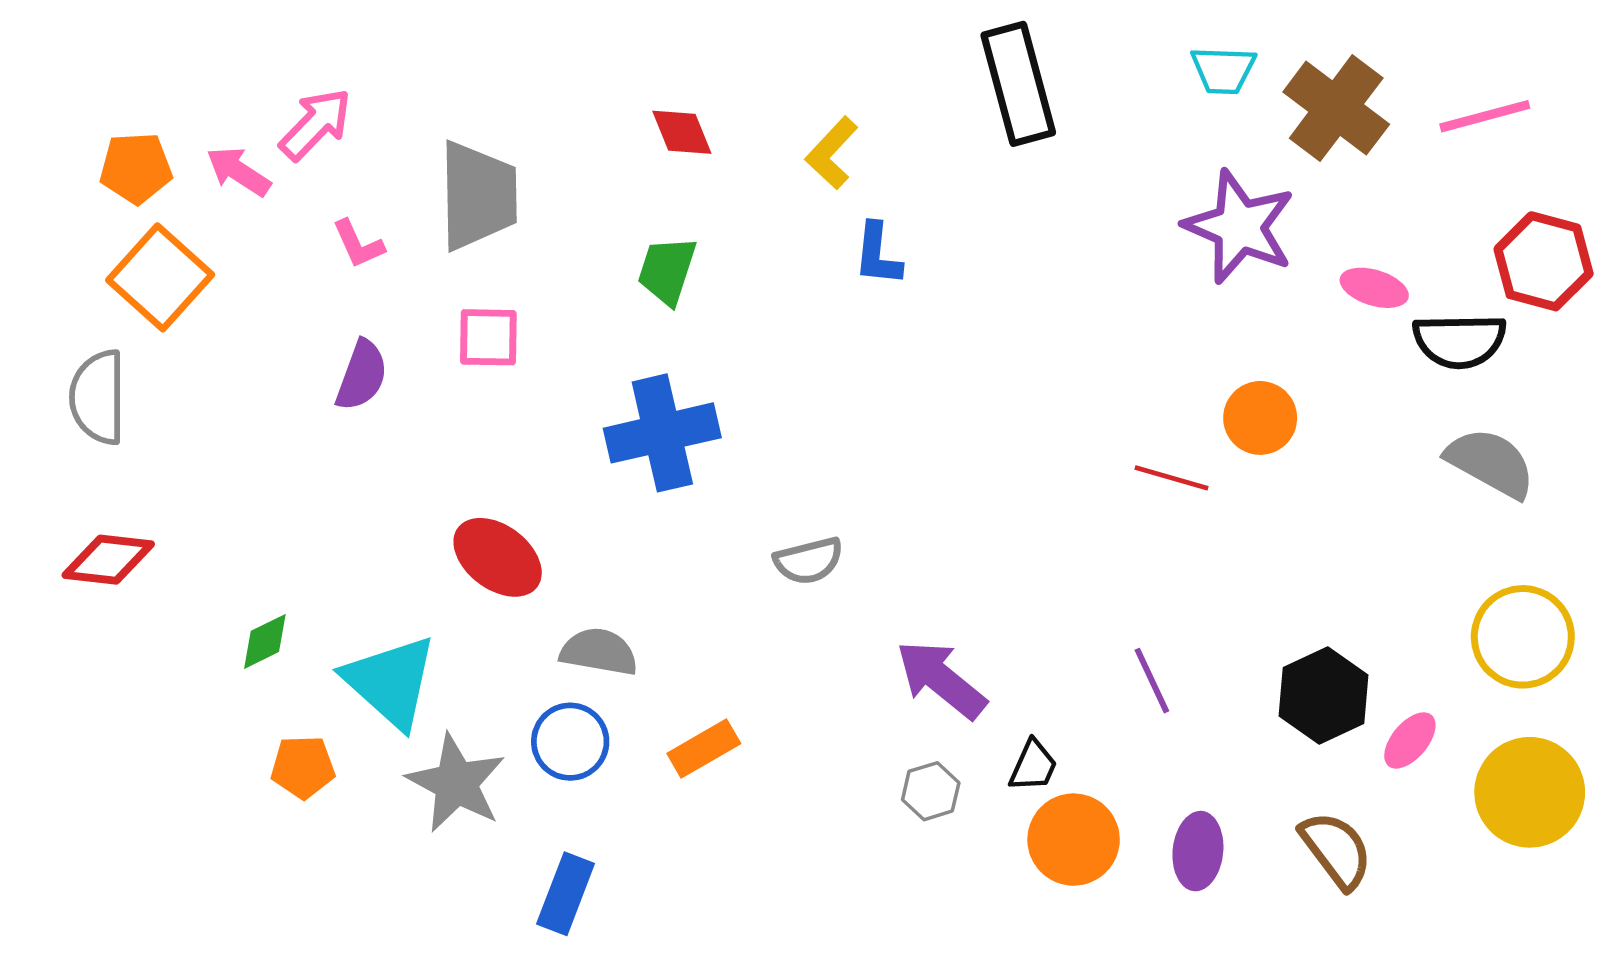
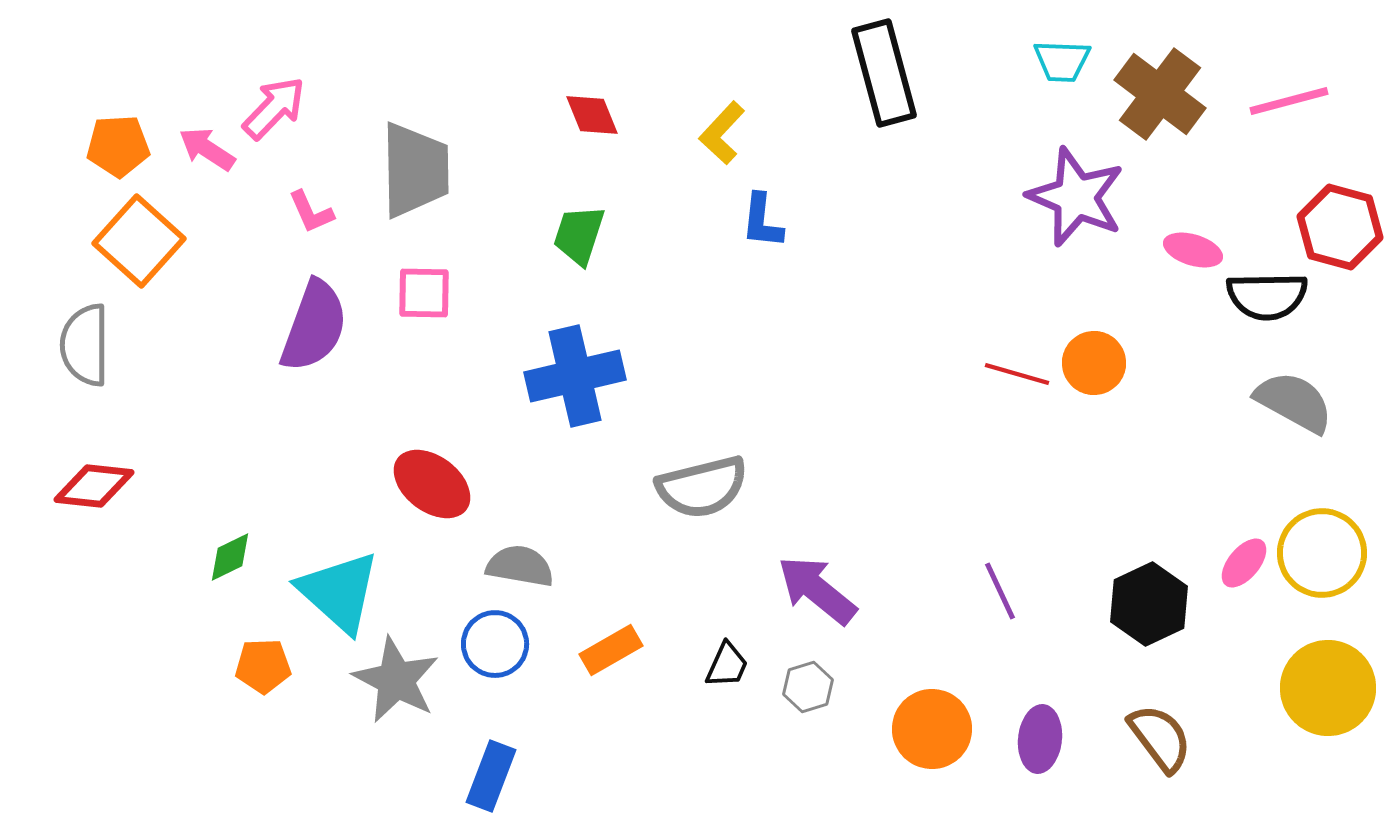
purple semicircle: (362, 375) -> (314, 326), size x1.5
red line: (1171, 478) -> (1017, 374), moved
gray semicircle: (809, 561) -> (702, 487), size x1.5
pink ellipse: (1410, 740) -> (1244, 563), moved
black trapezoid: (1033, 766) -> (727, 665), moved

